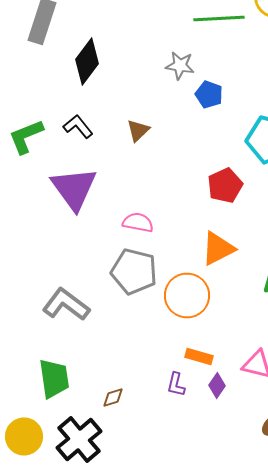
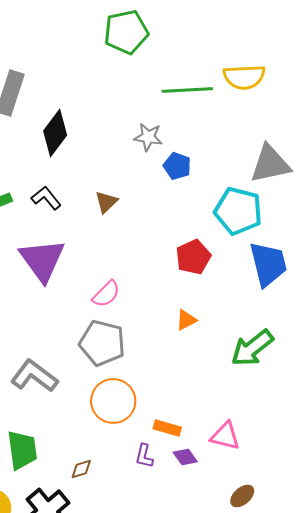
pink semicircle: (138, 222) -> (106, 294), turned 124
orange triangle: (218, 248) -> (186, 320), size x0.6
orange circle: (187, 296) -> (113, 401), moved
purple diamond: (217, 386) -> (185, 457), turned -70

